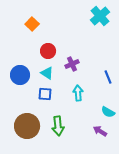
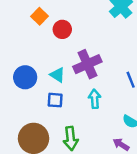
red circle: (48, 51) -> (62, 29), moved
purple cross: (72, 64) -> (87, 64), size x1.6

